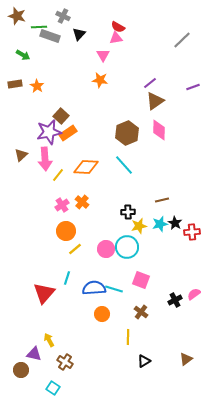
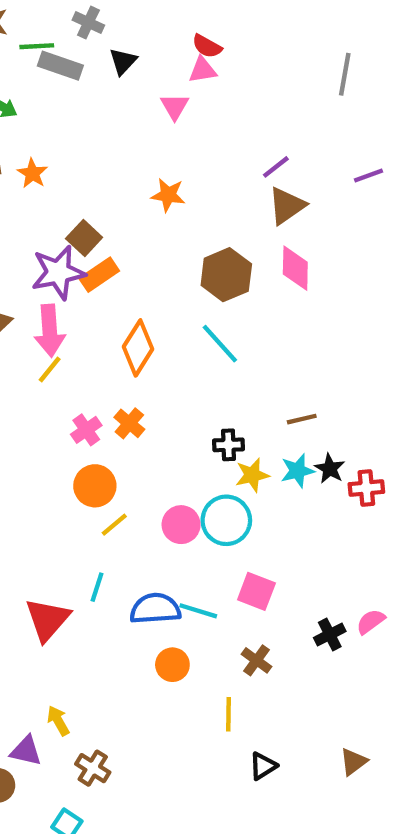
gray line: (182, 40) -> (345, 74), turned -36
orange star: (100, 80) -> (168, 195), moved
orange diamond: (86, 167) -> (138, 348), turned -60
yellow line: (58, 175) -> (50, 369), moved

